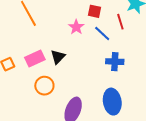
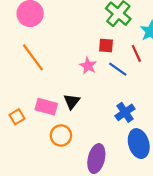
pink rectangle: (35, 58) -> (46, 107), turned 48
blue cross: (115, 62) -> (125, 112), moved, turned -30

